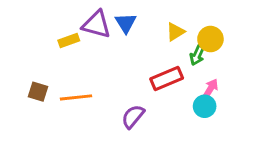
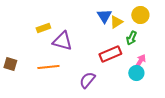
blue triangle: (126, 23) -> (104, 16), moved
purple triangle: (96, 24) -> (62, 41), moved
yellow circle: (210, 39) -> (140, 15), moved
brown square: (38, 92) -> (10, 64), moved

